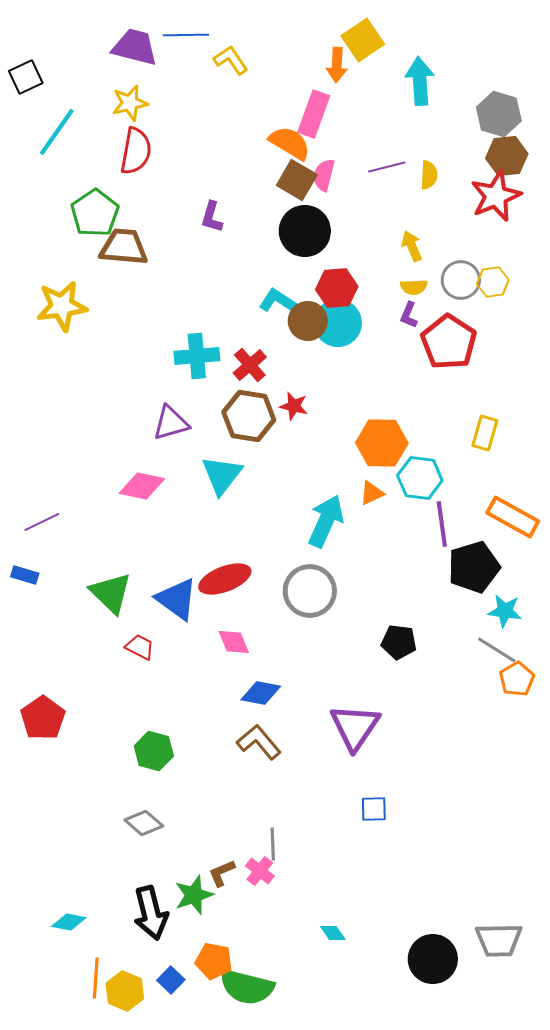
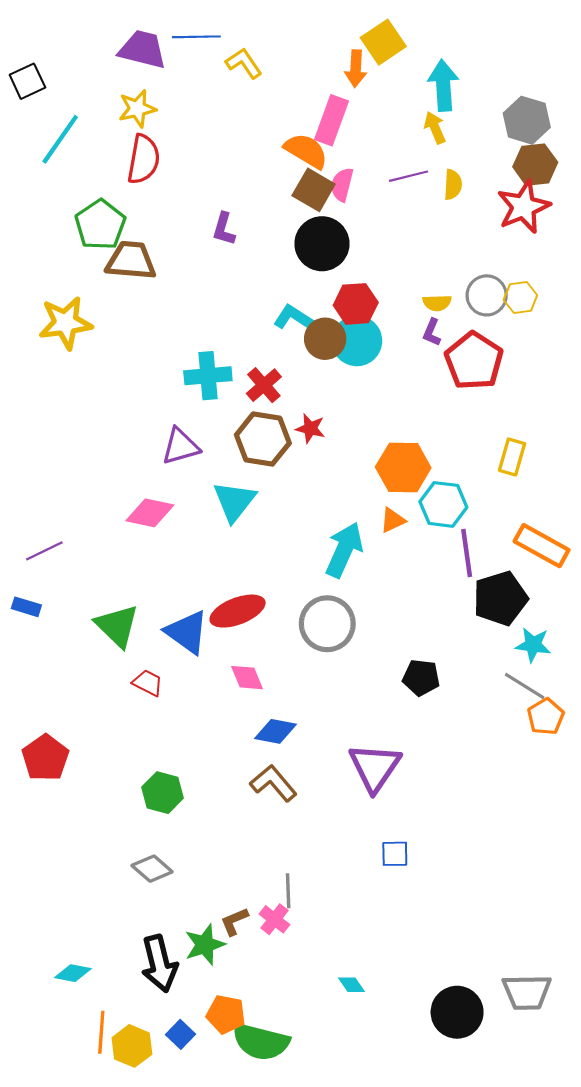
yellow arrow: (412, 246) -> (435, 128), moved

